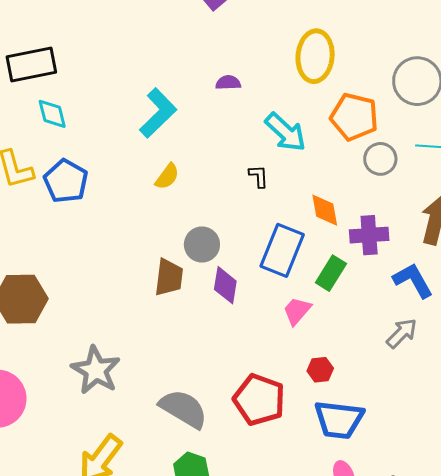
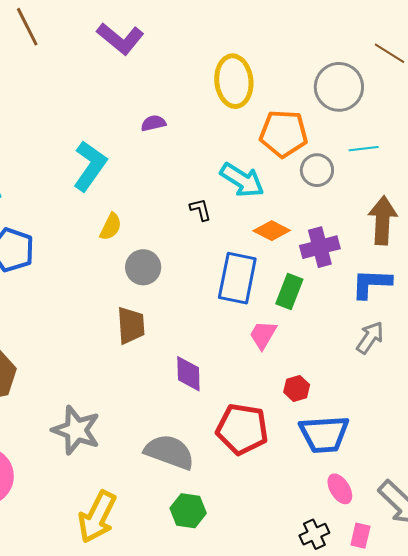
cyan arrow: (286, 132) -> (242, 180), moved
orange diamond: (325, 210) -> (272, 231), turned -42
gray circle: (202, 245) -> (143, 267), moved
blue L-shape: (413, 280) -> (371, 283), turned -48
purple diamond: (225, 285) -> (188, 374), moved

